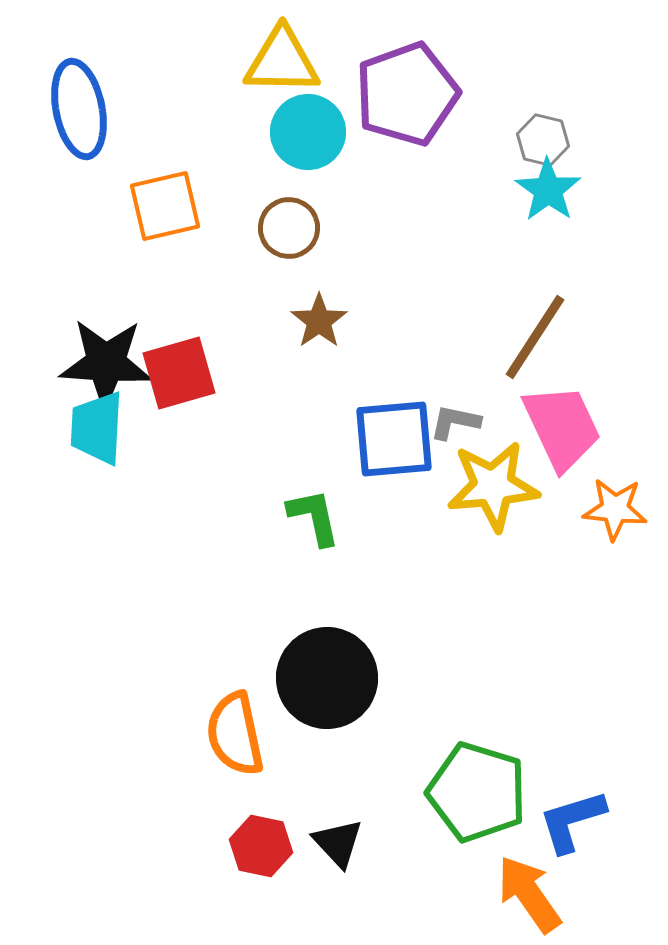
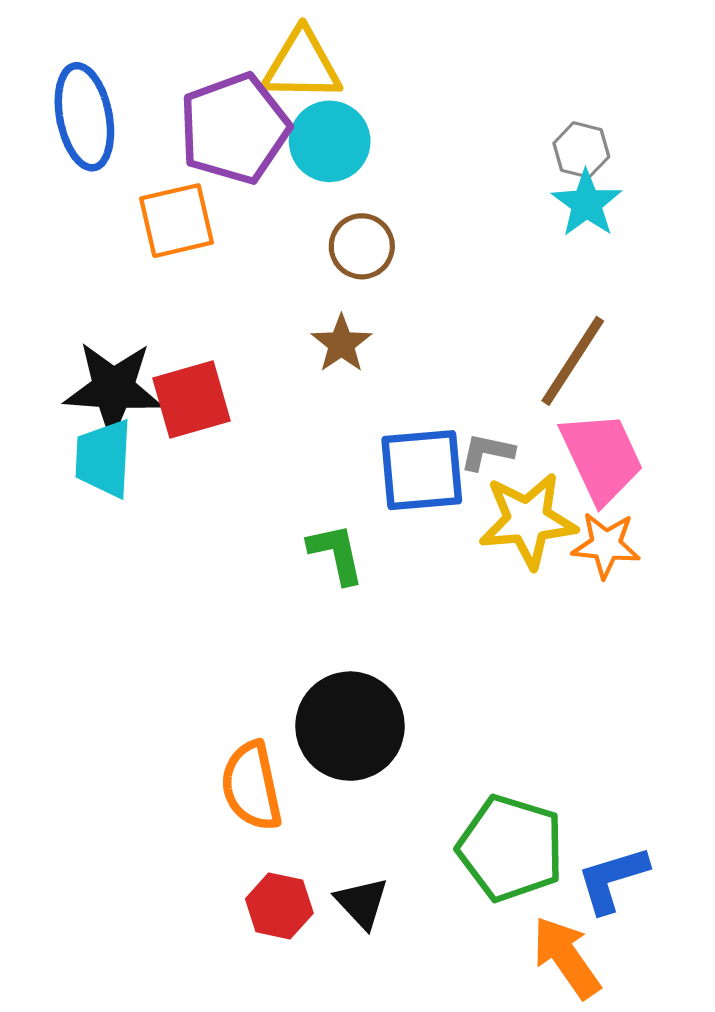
purple pentagon: (407, 94) -> (234, 129), moved
brown circle: (289, 228) -> (362, 246), moved
orange star: (615, 509) -> (606, 545), moved

